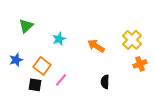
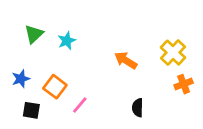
cyan star: (59, 39) -> (67, 41), moved
black square: (35, 85) -> (31, 110), moved

